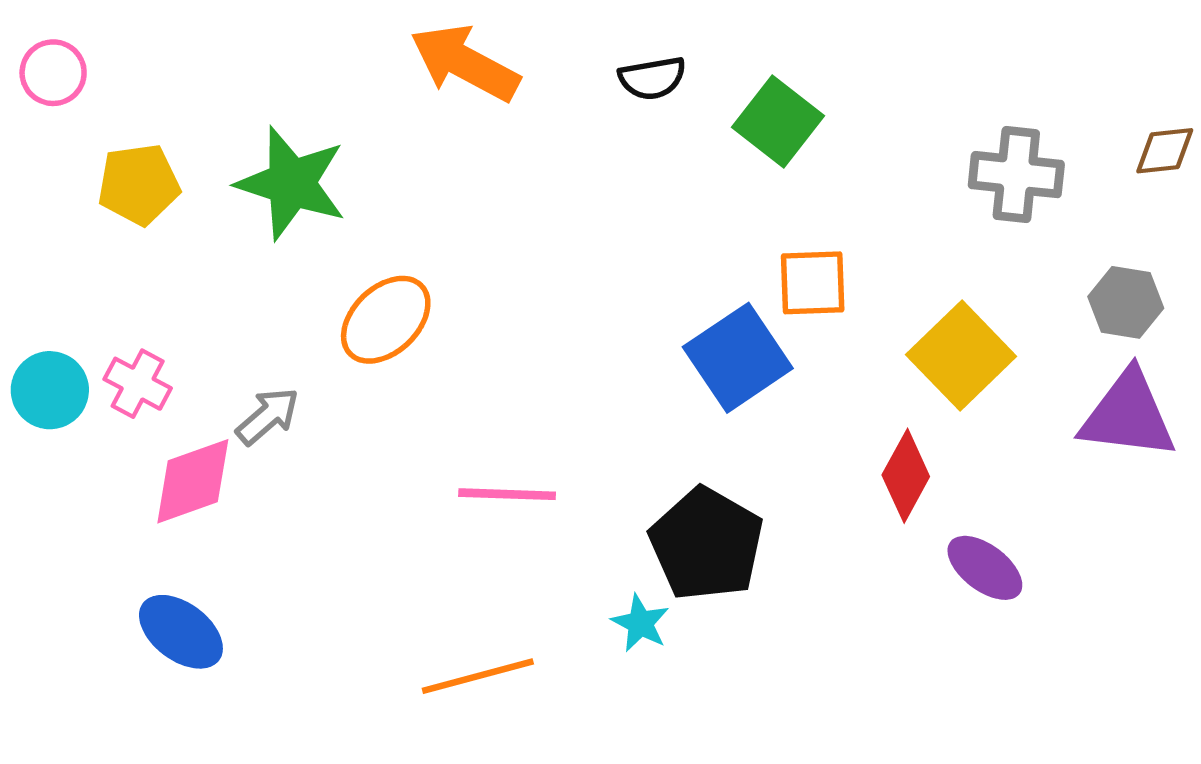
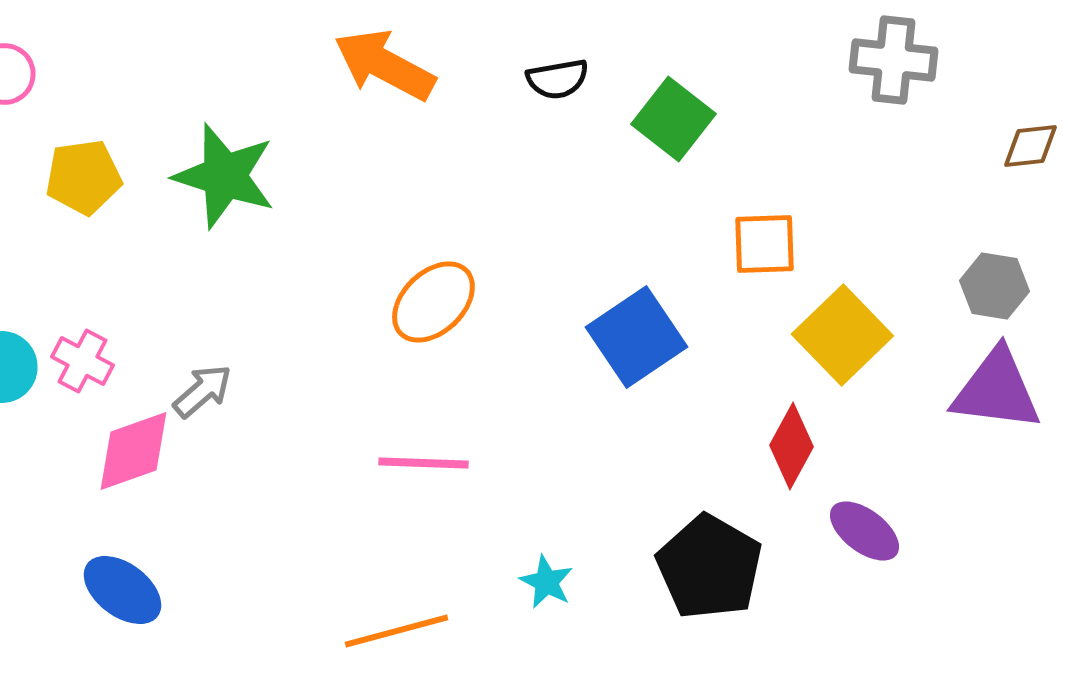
gray cross: (1016, 175) -> (893, 60), moved
orange square: (813, 283) -> (764, 244), moved
orange ellipse: (386, 320) -> (433, 302), moved
black pentagon: (706, 544) -> (709, 567), moved

